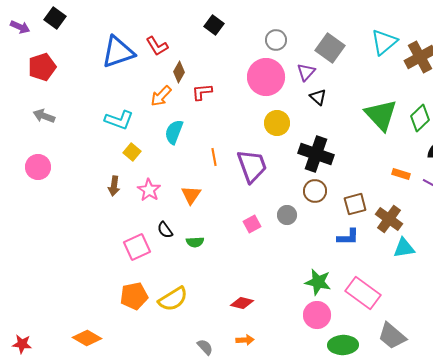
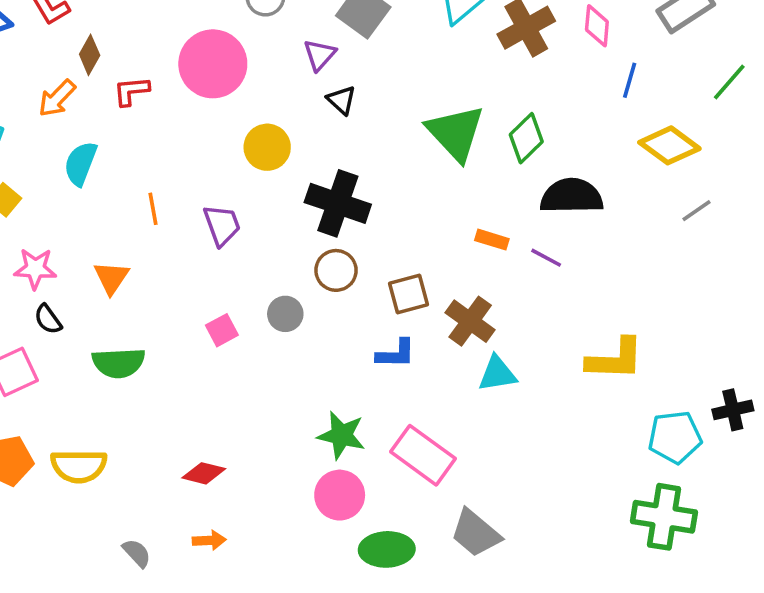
pink circle: (266, 77) -> (213, 64), moved
purple trapezoid: (252, 166) -> (222, 225), size x0.7
pink star: (149, 190) -> (35, 269), turned -30
black semicircle: (165, 230) -> (48, 319), moved
green semicircle: (195, 242) -> (119, 363), size x1.6
yellow semicircle: (173, 299) -> (79, 466), turned 32

